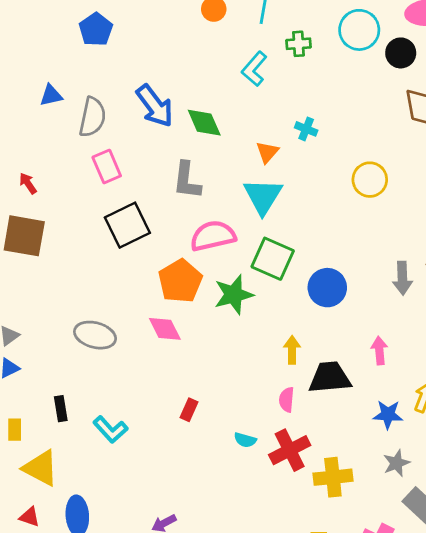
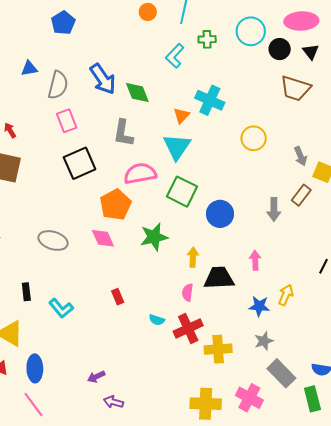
cyan cross: (306, 129) -> (210, 100), size x1.8
green star: (234, 295) -> (154, 237), moved
red rectangle: (189, 410) -> (118, 297), turned -49

